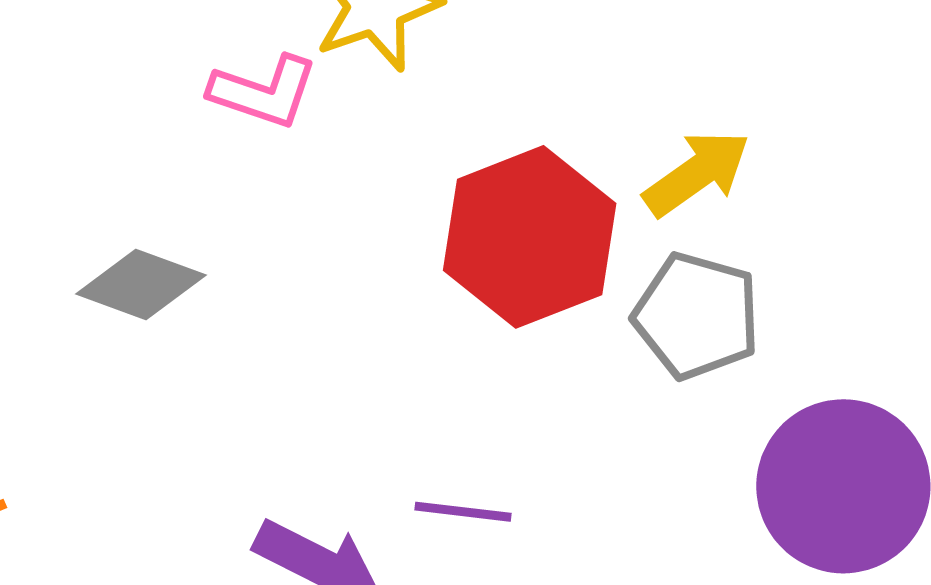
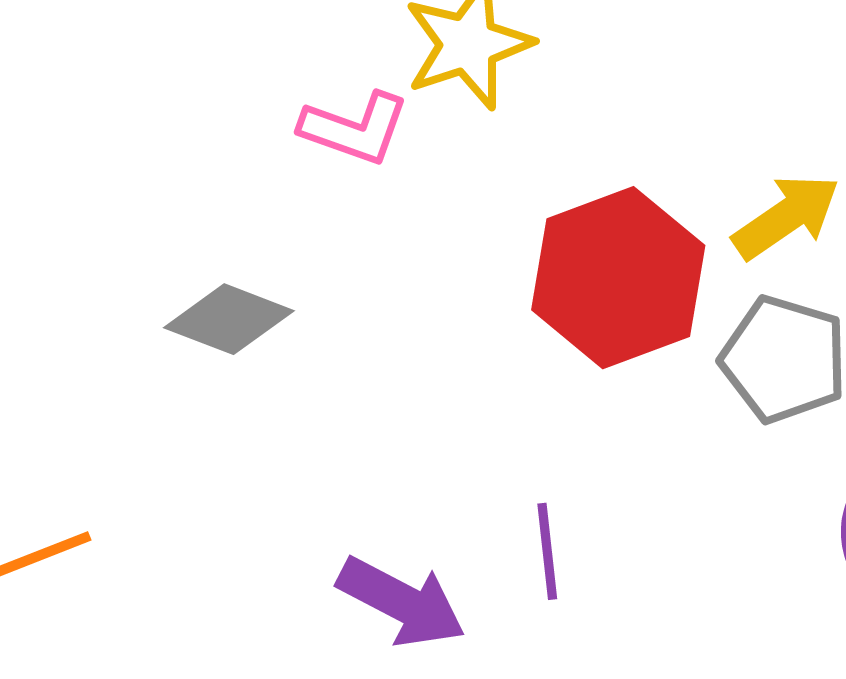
purple line: (463, 512) -> (547, 551), turned 76

